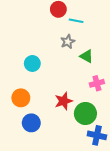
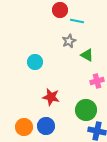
orange circle: (21, 98) -> (24, 127), moved
red star: (64, 101) -> (51, 97), moved, turned 30
blue circle: (31, 123) -> (46, 126), moved

